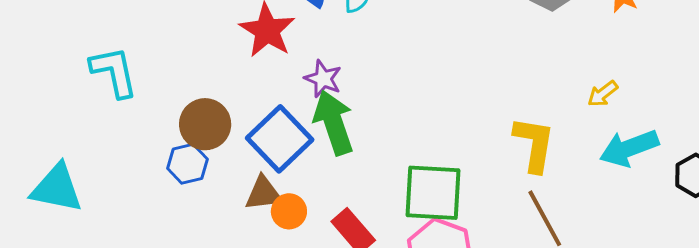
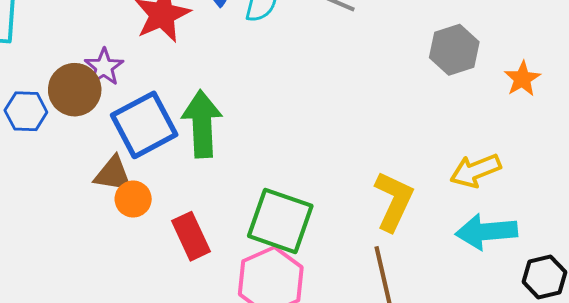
purple star: (323, 79) -> (104, 67), moved
yellow arrow: (603, 94) -> (475, 171), size x1.5
blue hexagon: (187, 164) -> (26, 111), moved

